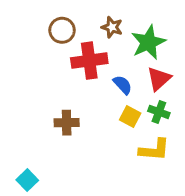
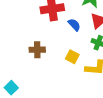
yellow square: (130, 117) -> (72, 57), moved

